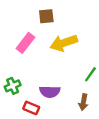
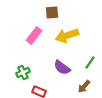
purple semicircle: (50, 92) -> (62, 68), moved, turned 36
brown arrow: (83, 102) -> (84, 87), turned 32

